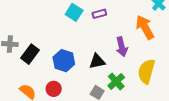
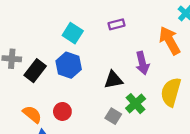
cyan square: (74, 12) -> (73, 33), moved
blue hexagon: (64, 61) -> (69, 65), moved

